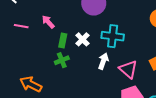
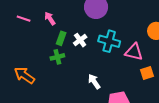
white arrow: (103, 61) -> (94, 81), moved, turned -63
pink triangle: (128, 69) -> (134, 52), moved, turned -36

